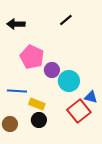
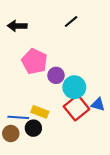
blue line: (17, 91) -> (18, 117), moved
red square: (79, 111) -> (76, 108), moved
black circle: (39, 120) -> (33, 128), moved

